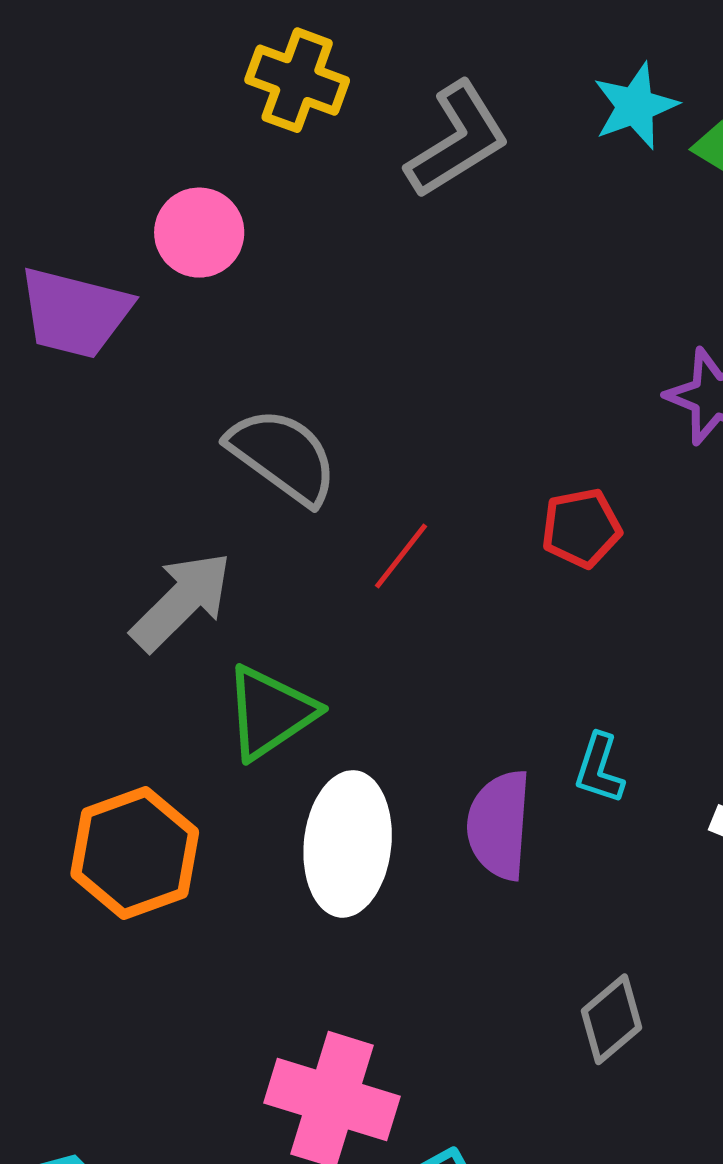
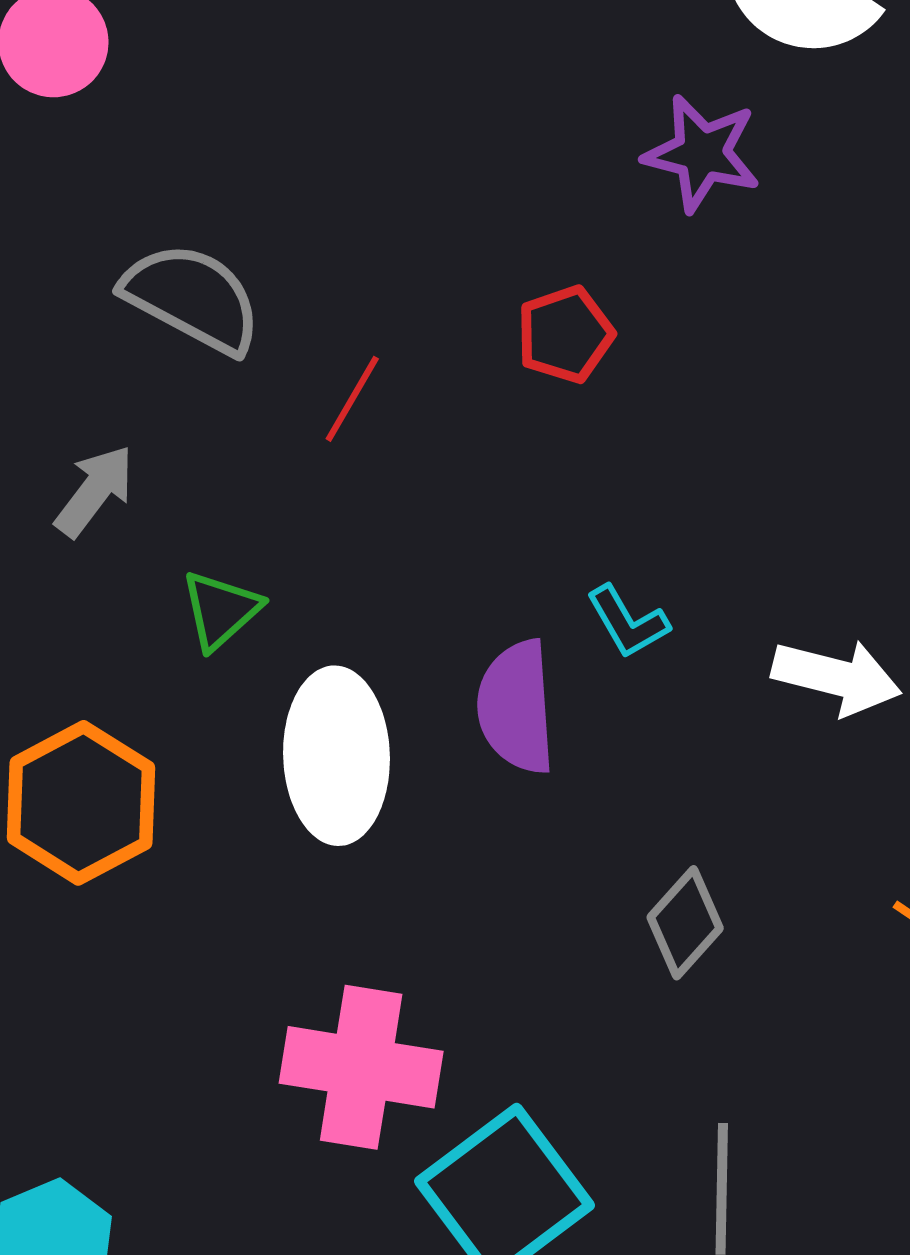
gray arrow: (181, 601) -> (95, 491), size x0.7
green triangle: (270, 712) -> (221, 610), size x0.7
cyan L-shape: (599, 769) -> (628, 622), turned -40

